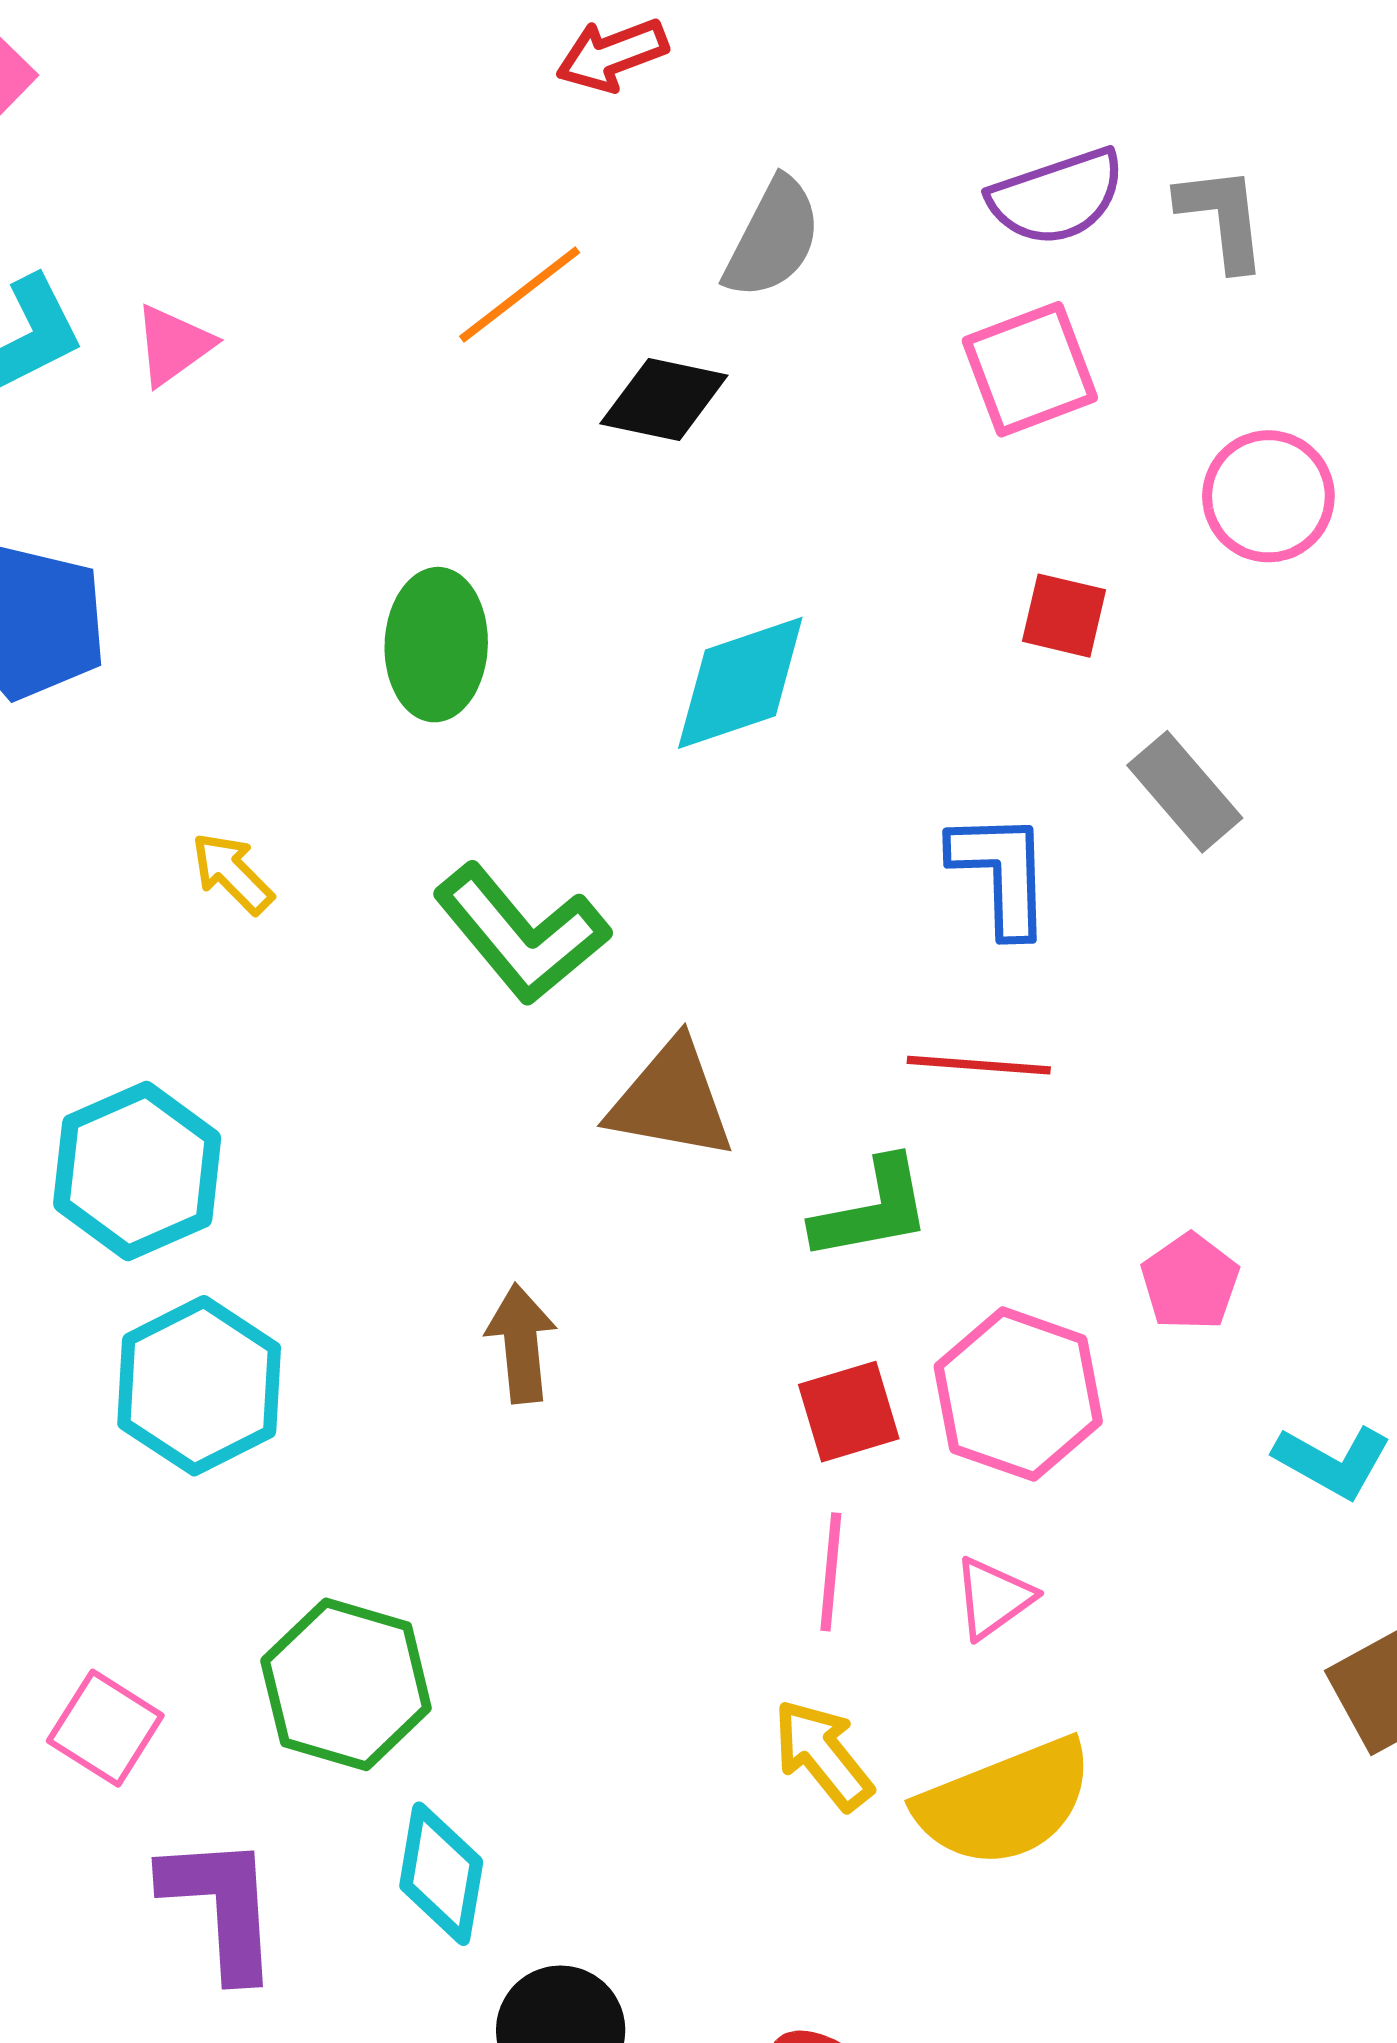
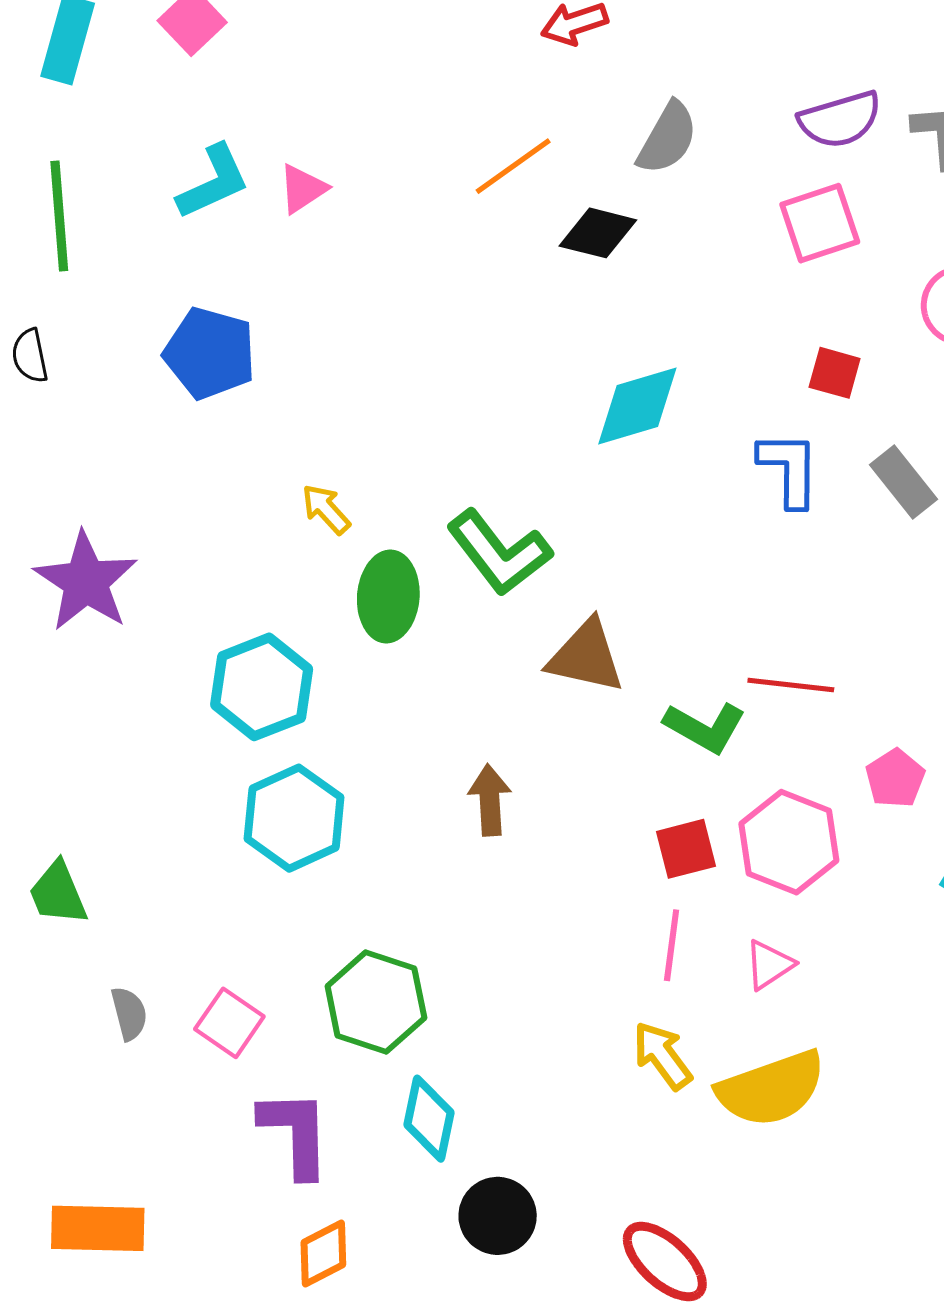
green ellipse: (436, 645) -> (388, 597), moved
blue L-shape: (1001, 873) -> (789, 469), moved
red line: (979, 1065) -> (791, 685), moved
green L-shape: (872, 1210) -> (705, 727), turned 38

